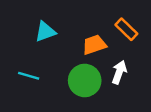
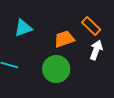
white arrow: (119, 72) -> (96, 50), moved

